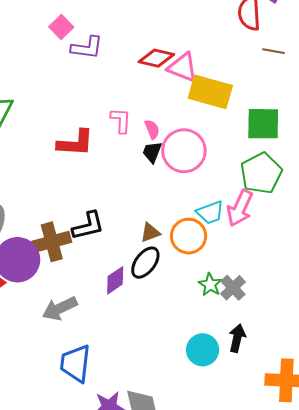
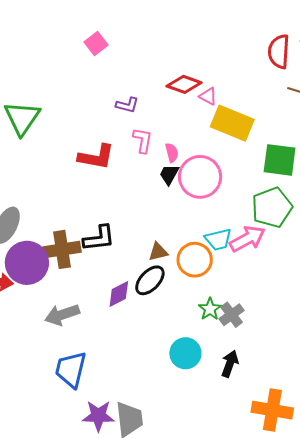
purple L-shape: (87, 48) -> (127, 105), moved, size x0.7
pink triangle: (183, 67) -> (208, 96), size x0.6
pink arrow: (240, 208) -> (247, 239), turned -150
cyan circle: (203, 350) -> (185, 353), moved

